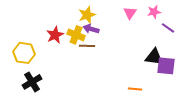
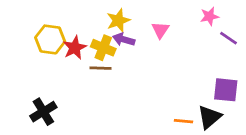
pink triangle: (130, 13) -> (160, 30), moved
brown line: (87, 46) -> (101, 68), moved
yellow hexagon: (24, 53) -> (50, 39), moved
black triangle: (154, 57) -> (209, 117), moved, turned -48

